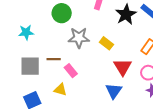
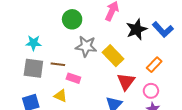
cyan star: (26, 32) -> (34, 43), moved
yellow rectangle: (106, 43) -> (113, 56), size x1.5
pink rectangle: (71, 71) -> (73, 78), turned -40

